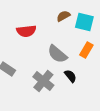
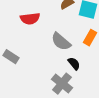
gray cross: (43, 81) -> (62, 84), moved

